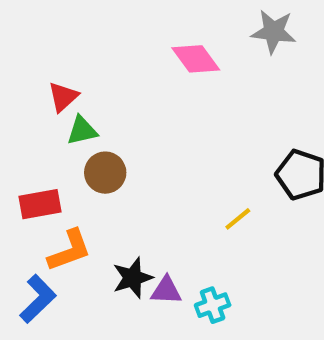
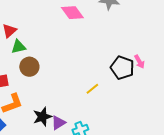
purple triangle: (166, 290) -> (58, 123), turned -35

